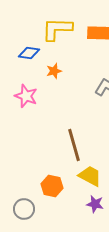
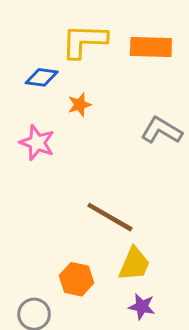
brown line: (74, 145) -> (110, 217), turned -44
yellow trapezoid: (90, 176) -> (134, 264), turned 85

